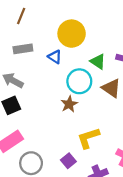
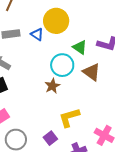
blue triangle: (55, 57) -> (37, 34), moved

